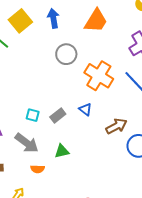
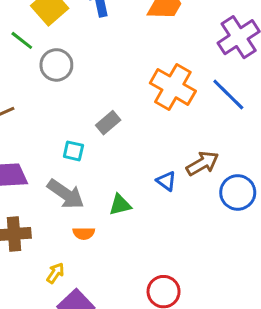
gray circle: (66, 54) -> (56, 65), moved
blue triangle: (85, 109) -> (166, 181), moved
gray rectangle: (58, 115) -> (108, 123), moved

